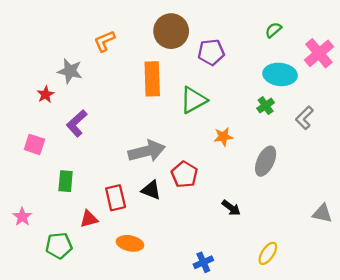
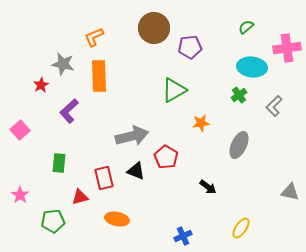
pink cross: (319, 53) -> (287, 48), turned 32
orange rectangle: (152, 79) -> (99, 76), moved
pink square: (34, 144) -> (20, 130), moved, turned 30

